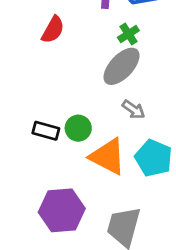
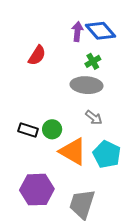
gray ellipse: (122, 66) -> (87, 85), turned 48

